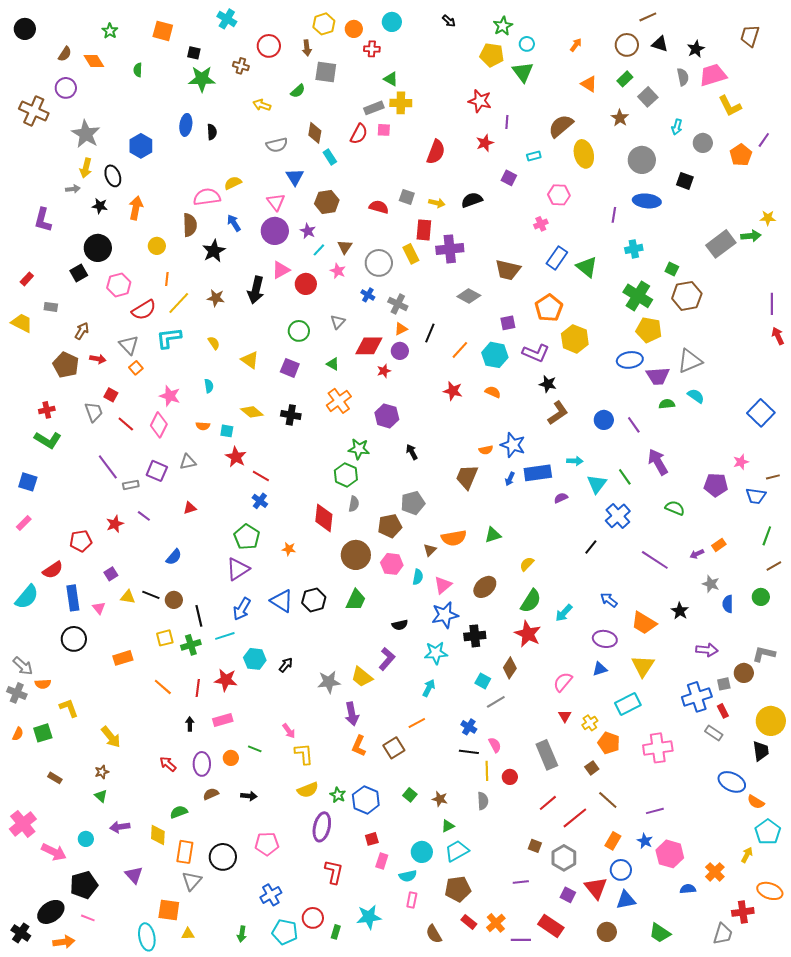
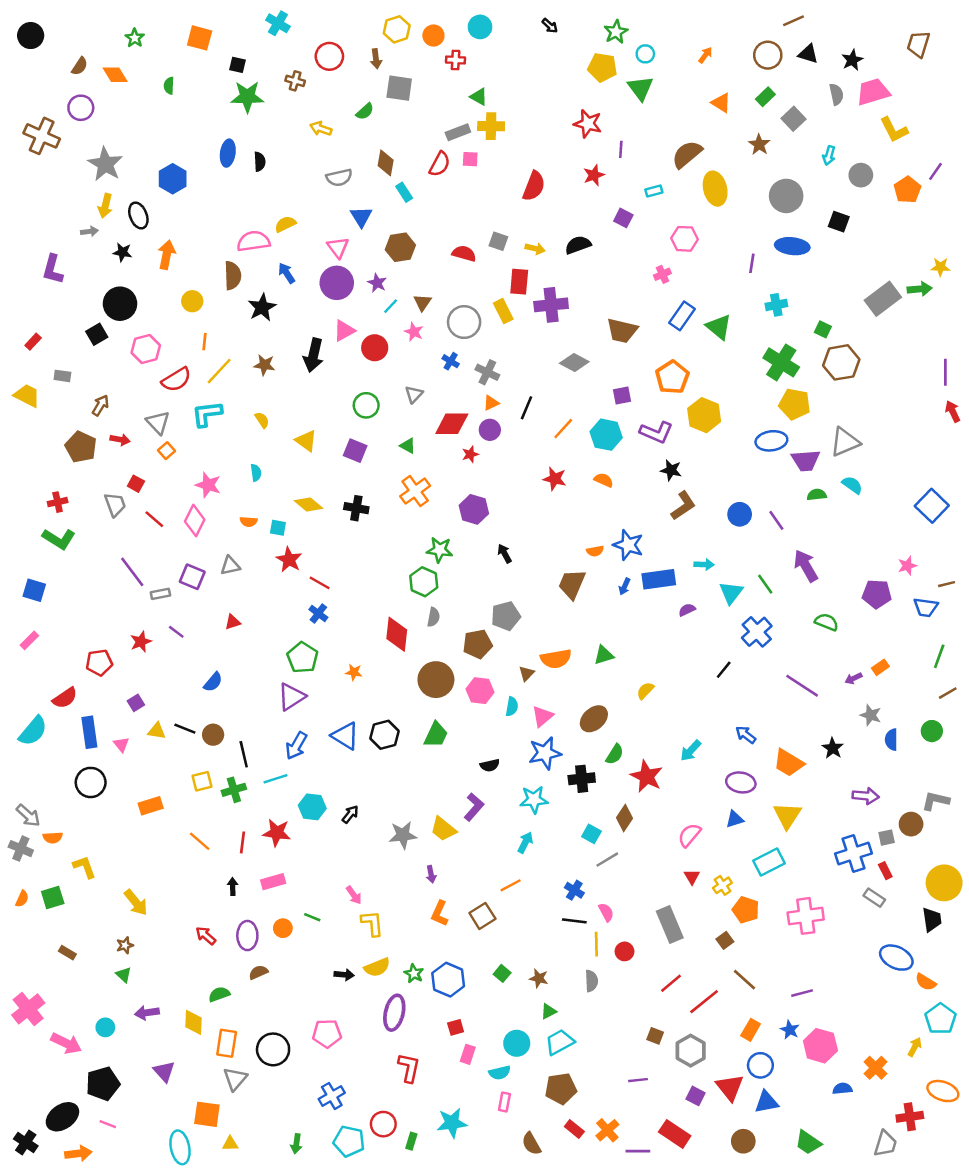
green semicircle: (531, 601) -> (615, 754), moved, size x0.7
purple arrow: (352, 714) -> (431, 874), size x0.6
black arrow: (249, 796) -> (344, 975), moved

